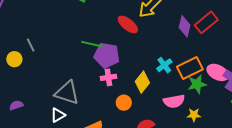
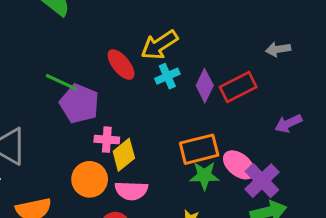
cyan cross: (164, 65) -> (167, 76), moved
pink cross: (108, 77) -> (107, 140), moved
pink semicircle: (174, 101) -> (131, 191), moved
orange circle: (124, 103) -> (90, 179), size x1.5

